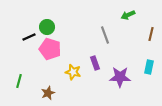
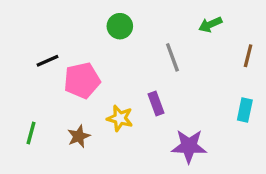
green circle: (47, 27) -> (120, 26), moved
pink pentagon: (50, 49) -> (82, 80), turned -30
purple star: (120, 77) -> (189, 146), moved
brown star: (48, 93) -> (79, 136), moved

